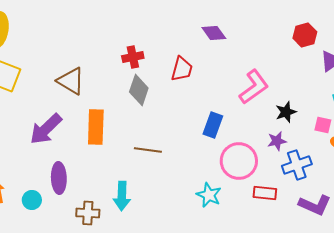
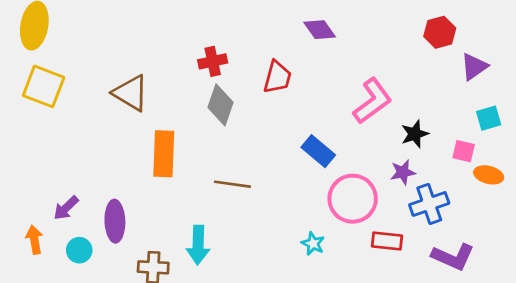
blue rectangle: (213, 125) -> (318, 151), turned -70
purple arrow: (46, 129) -> (66, 208), moved, size x0.6
cyan star: (209, 195) -> (313, 244), size x0.7

